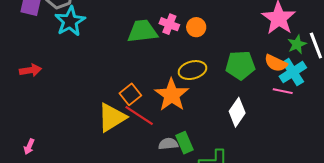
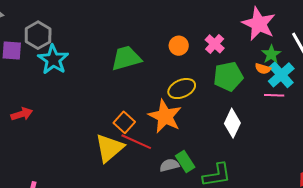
pink cross: (169, 24) -> (215, 44), moved, turned 30
green star: (297, 44) -> (271, 54), moved
orange semicircle: (276, 63) -> (263, 69), size x0.7

